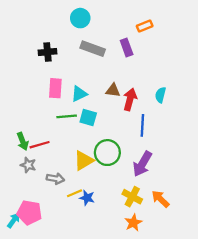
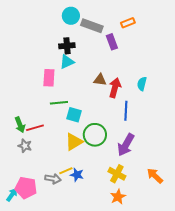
gray rectangle: (93, 49) -> (92, 26), moved
black cross: (47, 52) -> (67, 46), moved
cyan triangle: (79, 94) -> (67, 62), moved
cyan square: (88, 118) -> (74, 115), moved
gray arrow: (55, 179) -> (53, 179), moved
orange arrow: (160, 199) -> (155, 176), moved

